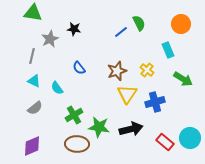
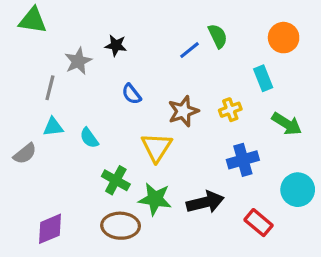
green triangle: (33, 13) -> (33, 20), moved
blue semicircle: (79, 68) -> (131, 94), moved
yellow cross: (147, 70) -> (230, 110), turned 32
cyan triangle: (34, 81) -> (53, 127), turned -32
yellow triangle: (127, 94) -> (157, 147), moved
gray semicircle: (35, 108) -> (25, 154), moved
green cross: (74, 115) -> (116, 180), turned -30
cyan circle: (190, 138) -> (298, 190), moved

